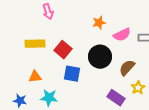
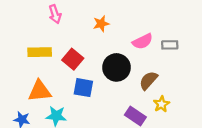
orange star: (99, 23) -> (101, 24), moved
orange triangle: (35, 77) -> (40, 91), size x1.5

